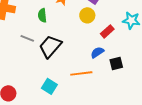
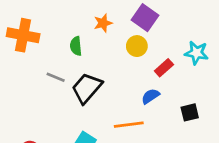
black square: (116, 63) -> (190, 112), moved

